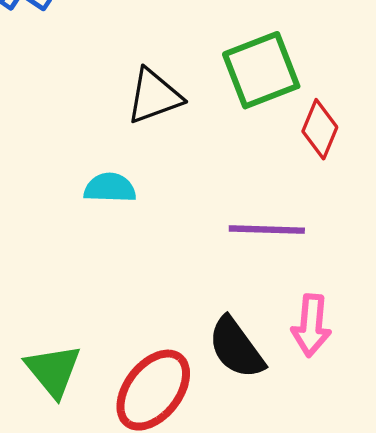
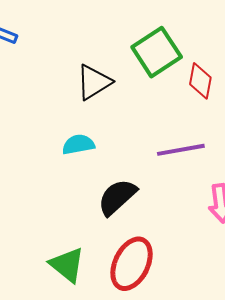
black semicircle: (236, 348) -> (117, 197), moved, turned 96

